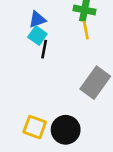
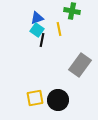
yellow line: (86, 30) -> (59, 29), moved
yellow square: (35, 127) -> (35, 98), turned -30

